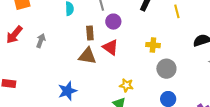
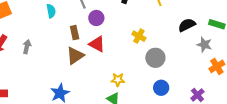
yellow cross: (153, 45) -> (139, 36), turned 32
brown triangle: (87, 56) -> (75, 56), turned -36

